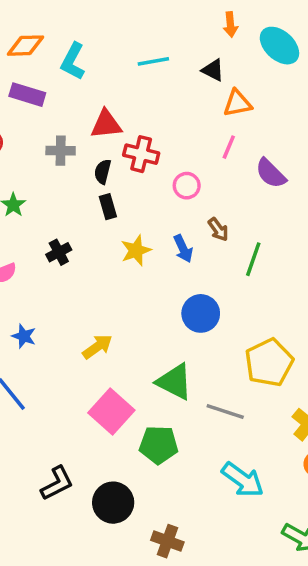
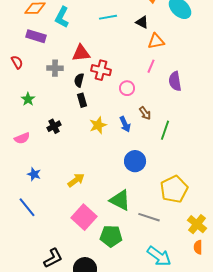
purple semicircle: (271, 173) -> (175, 81), turned 36

